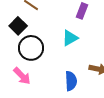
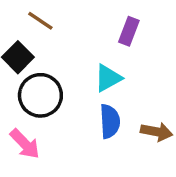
blue semicircle: (71, 81) -> (110, 121), moved

